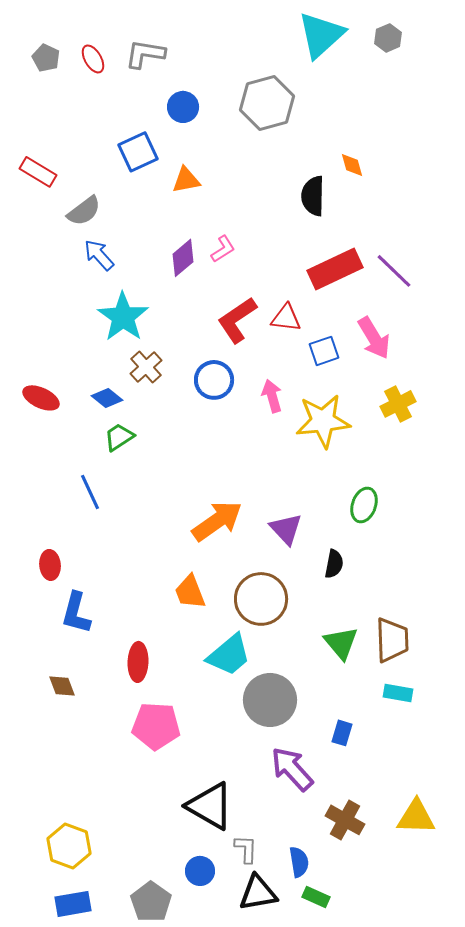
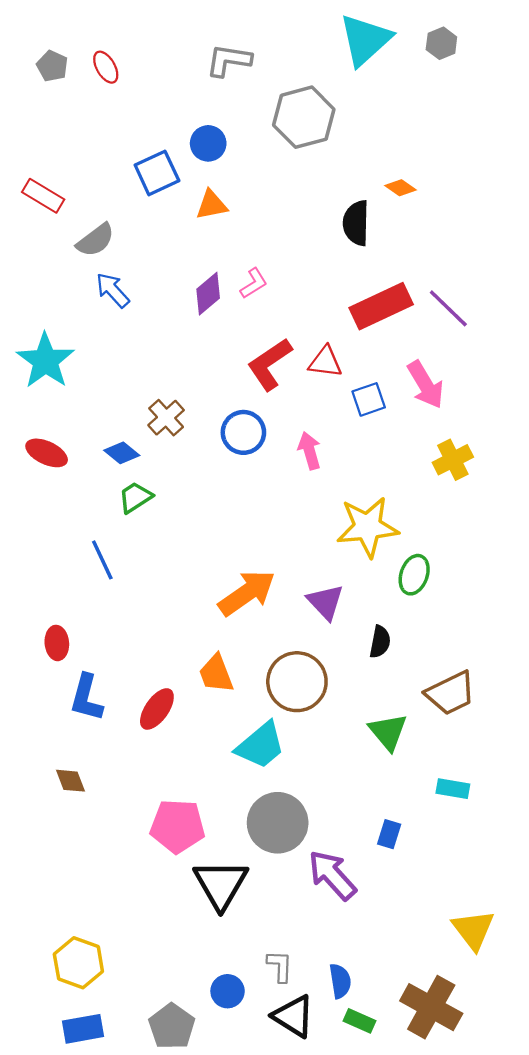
gray L-shape: (145, 54) -> (229, 60), moved
blue circle: (183, 107) -> (208, 143), moved
orange diamond: (352, 165) -> (400, 188), turned -40
cyan star: (123, 317) -> (45, 361), moved
yellow star: (323, 421) -> (367, 527), moved
brown trapezoid: (392, 640) -> (451, 693), moved, turned 66
red ellipse: (138, 662) -> (157, 709), moved, turned 33
gray circle: (270, 700) -> (278, 823), moved
black triangle: (210, 806) -> (221, 884), moved, turned 30
yellow triangle: (416, 817) -> (473, 930), turned 51
brown cross: (345, 820) -> (431, 1007), moved, size x1.4
black triangle: (258, 893) -> (294, 1016), turned 42

